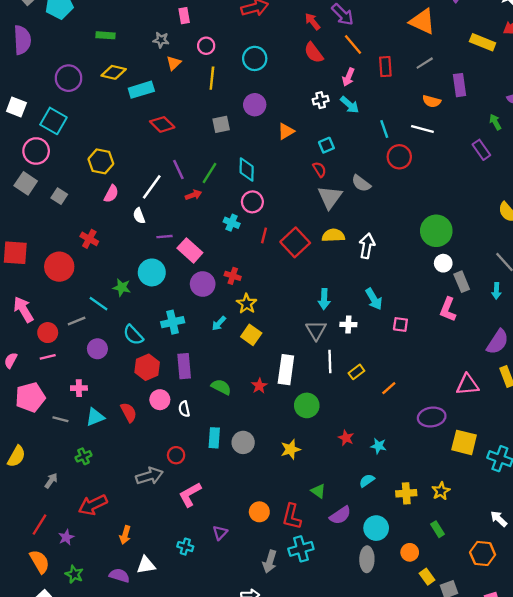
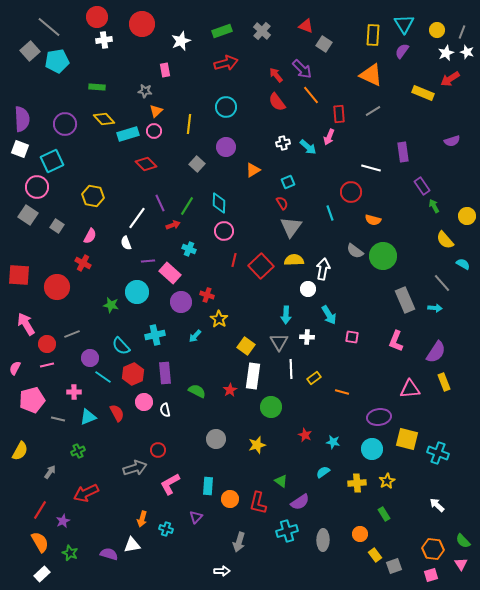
purple semicircle: (22, 40) -> (22, 119), moved
pink circle: (206, 46) -> (154, 131), moved
yellow diamond: (114, 72) -> (104, 119), turned 35
pink arrow: (348, 77) -> (329, 137), moved
purple rectangle: (459, 85) -> (403, 152), moved
orange semicircle: (432, 101) -> (373, 220), moved
cyan square: (53, 121) -> (52, 161), turned 35
green arrow: (495, 122) -> (434, 206), moved
gray square: (221, 124) -> (197, 164), turned -35
cyan line: (384, 129) -> (330, 213), moved
gray semicircle: (361, 183) -> (355, 251), moved
pink semicircle: (111, 194) -> (90, 236), moved
cyan cross: (232, 223) -> (189, 249), moved
white circle: (443, 263) -> (308, 289), moved
gray rectangle: (462, 282) -> (405, 300), size x1.4
cyan arrow: (496, 291) -> (435, 308), turned -88
cyan line: (99, 304) -> (103, 377), moved
pink L-shape: (448, 309) -> (396, 341), moved
yellow square: (251, 335) -> (246, 346), moved
orange line: (389, 388) -> (342, 392), turned 56
cyan rectangle: (214, 438) -> (208, 486), moved
cyan circle: (376, 528) -> (372, 449), moved
orange arrow: (125, 535) -> (142, 519), moved
cyan cross: (301, 549) -> (287, 531), moved
orange hexagon: (483, 553) -> (433, 549), moved

